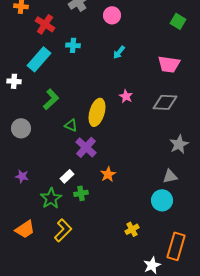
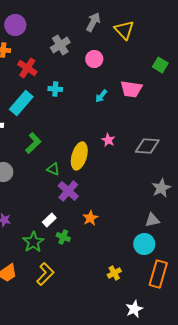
pink trapezoid: (169, 64) -> (131, 89), moved
green cross: (81, 193) -> (63, 237), turned 32
orange rectangle: (176, 246) -> (158, 274), moved

